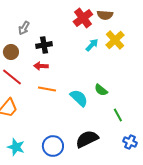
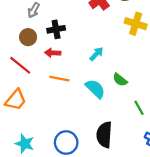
yellow cross: (115, 40) -> (136, 24), turned -30
cyan arrow: (92, 45) -> (96, 54), moved
brown circle: (11, 52) -> (28, 37), moved
black semicircle: (87, 139) -> (104, 135), turned -60

